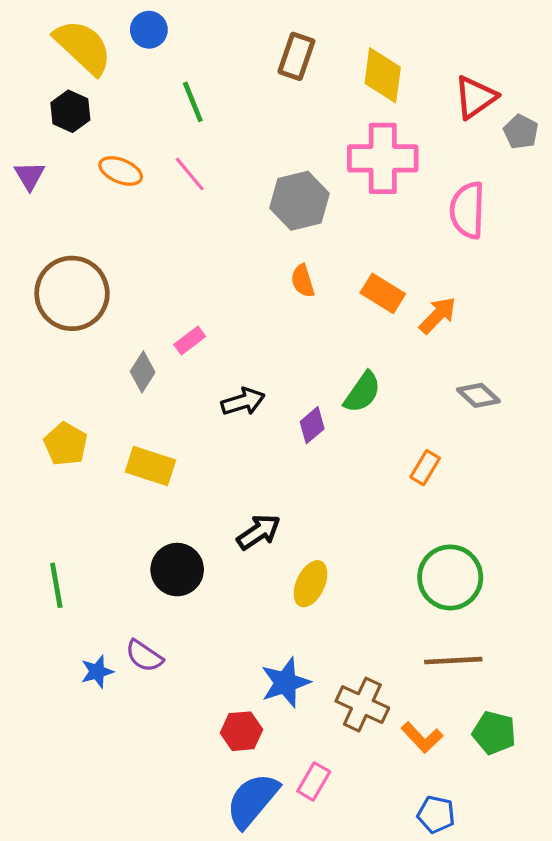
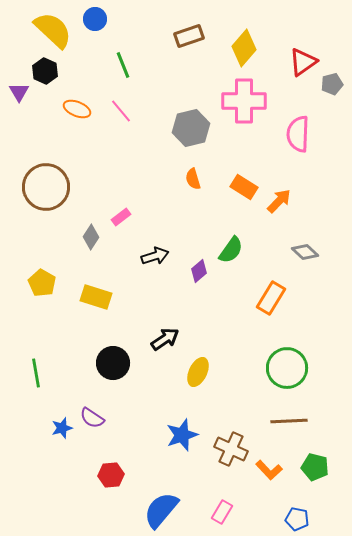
brown rectangle: (296, 56) -> (189, 36), turned 52
yellow diamond: (383, 75) -> (244, 48), turned 33
gray pentagon: (521, 132) -> (332, 84), turned 30
purple triangle: (30, 176) -> (19, 92), moved
orange rectangle: (425, 468) -> (271, 298), size x1.5
red hexagon: (241, 731) -> (111, 475), moved
pink rectangle: (314, 781) -> (222, 512), moved
blue pentagon: (436, 814) -> (297, 519), moved

